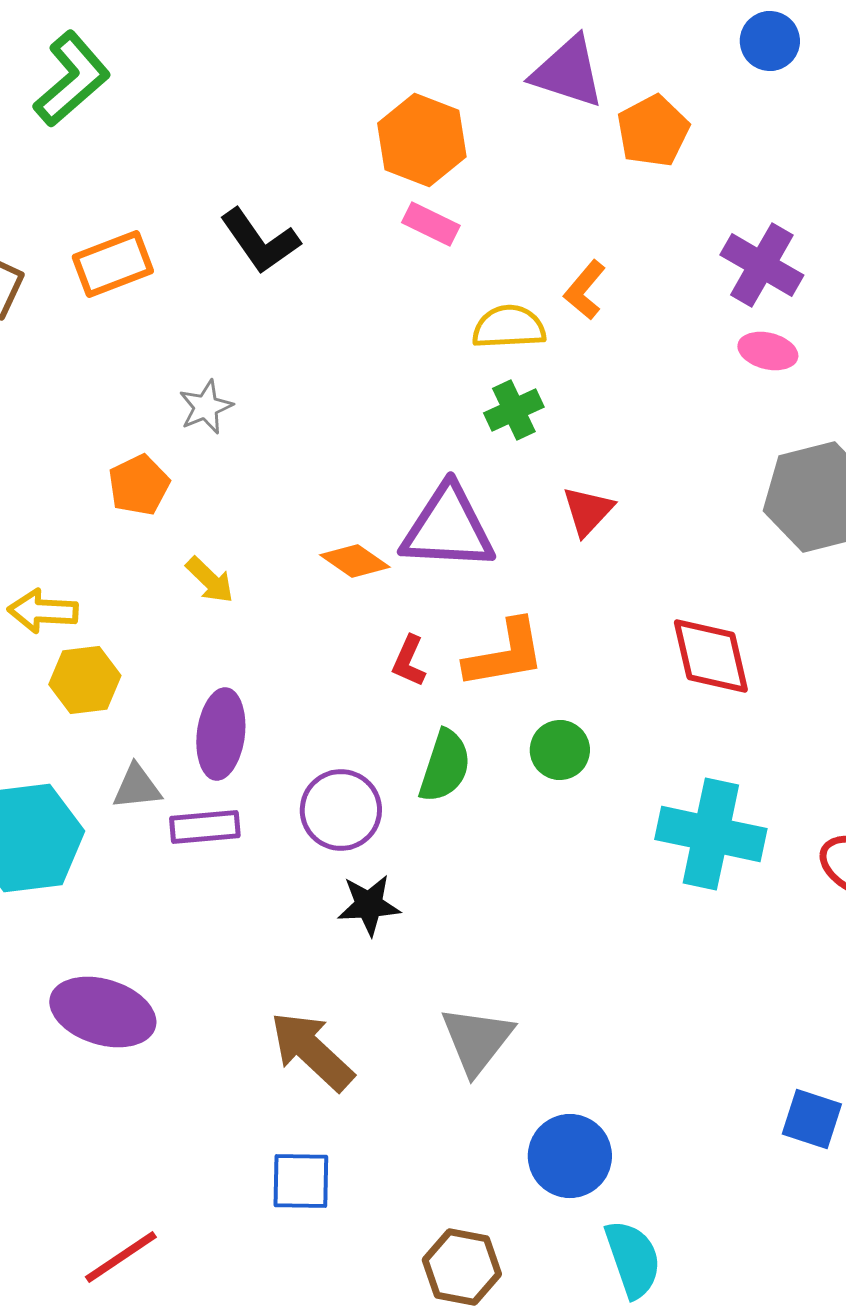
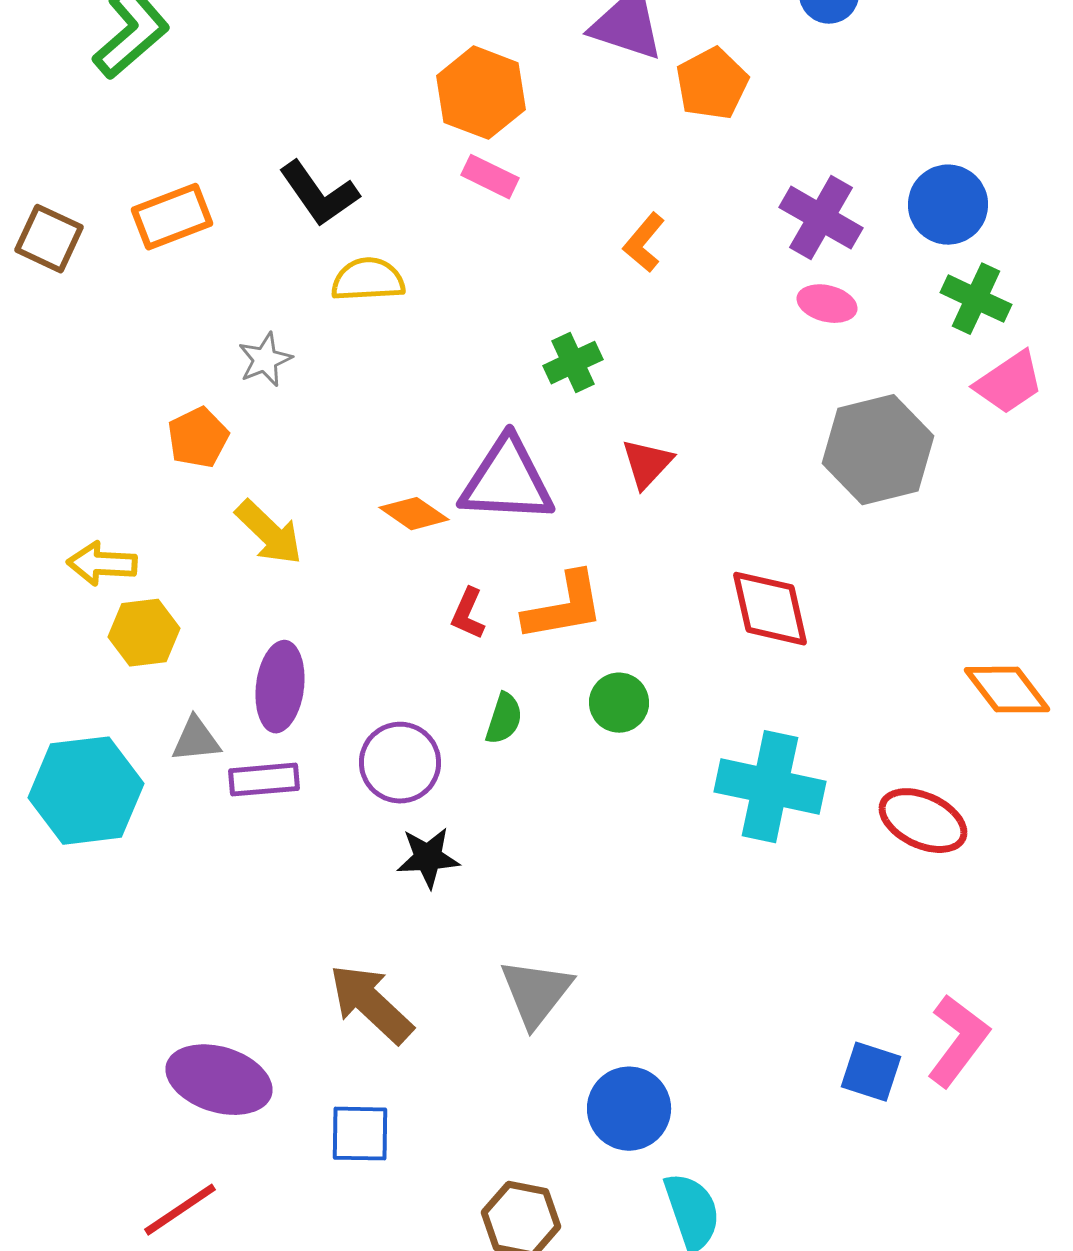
yellow semicircle: (509, 327) -> (368, 280), moved
yellow arrow: (210, 580) -> (269, 533), size x1.4
green semicircle: (445, 766) -> (504, 719), size x0.7
purple ellipse: (103, 1012) -> (219, 1080), moved

